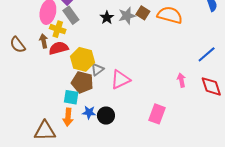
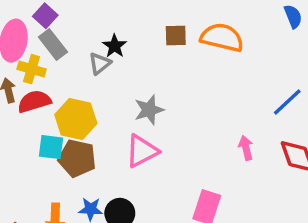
brown square: (143, 13) -> (176, 35), turned -32
gray star: (127, 16) -> (149, 110), moved
gray triangle: (97, 69) -> (100, 64), moved
cyan square: (71, 97) -> (51, 147), moved

